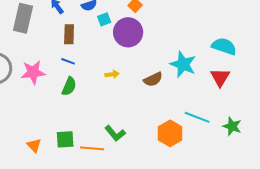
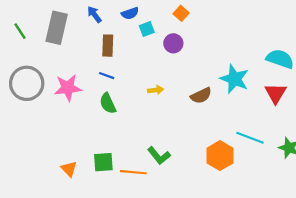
purple circle: (128, 32) -> (173, 43), size x0.6
green semicircle: (69, 86) -> (108, 103), turned 132

